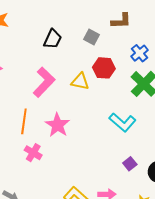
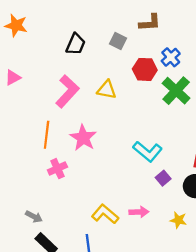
red hexagon: (104, 68) -> (145, 69), moved
cyan L-shape: (123, 122) -> (148, 151), moved
pink cross: (33, 153) -> (57, 169), turned 36

